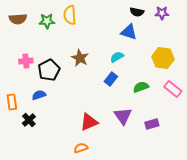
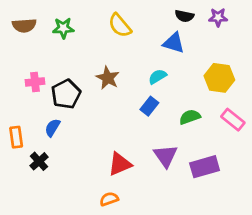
yellow semicircle: (70, 15) -> (120, 25), moved, turned -36
blue semicircle: (39, 95) -> (52, 128), turned -40
purple rectangle: (152, 124) -> (205, 167), size x1.5

